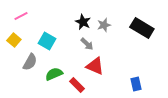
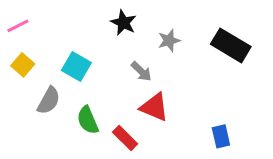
pink line: (21, 16) -> (18, 26), moved
black star: (83, 22) -> (123, 23), moved
green semicircle: (54, 74) -> (88, 120), turned -90

